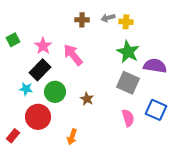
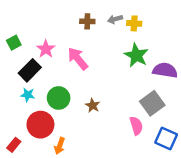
black rectangle: (40, 70) -> (30, 70), moved
gray square: (128, 83) -> (152, 103), moved, turned 30
blue square: (156, 110) -> (166, 138), moved
orange arrow: (72, 137) -> (60, 146), moved

